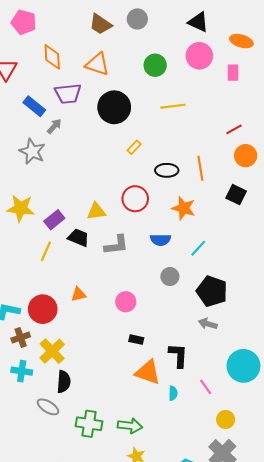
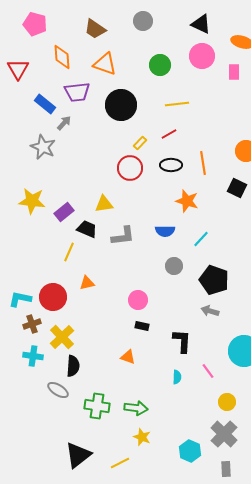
brown trapezoid: (101, 24) -> (95, 29), moved
red line: (234, 129) -> (169, 134), moved
red circle: (135, 199) -> (130, 168), moved
yellow line: (46, 251) -> (69, 252), moved
pink circle: (126, 302) -> (138, 300), moved
orange triangle: (148, 372) -> (128, 357), moved, size x0.6

